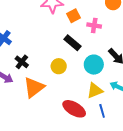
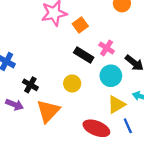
pink cross: (94, 26) -> (107, 48), moved, turned 32

